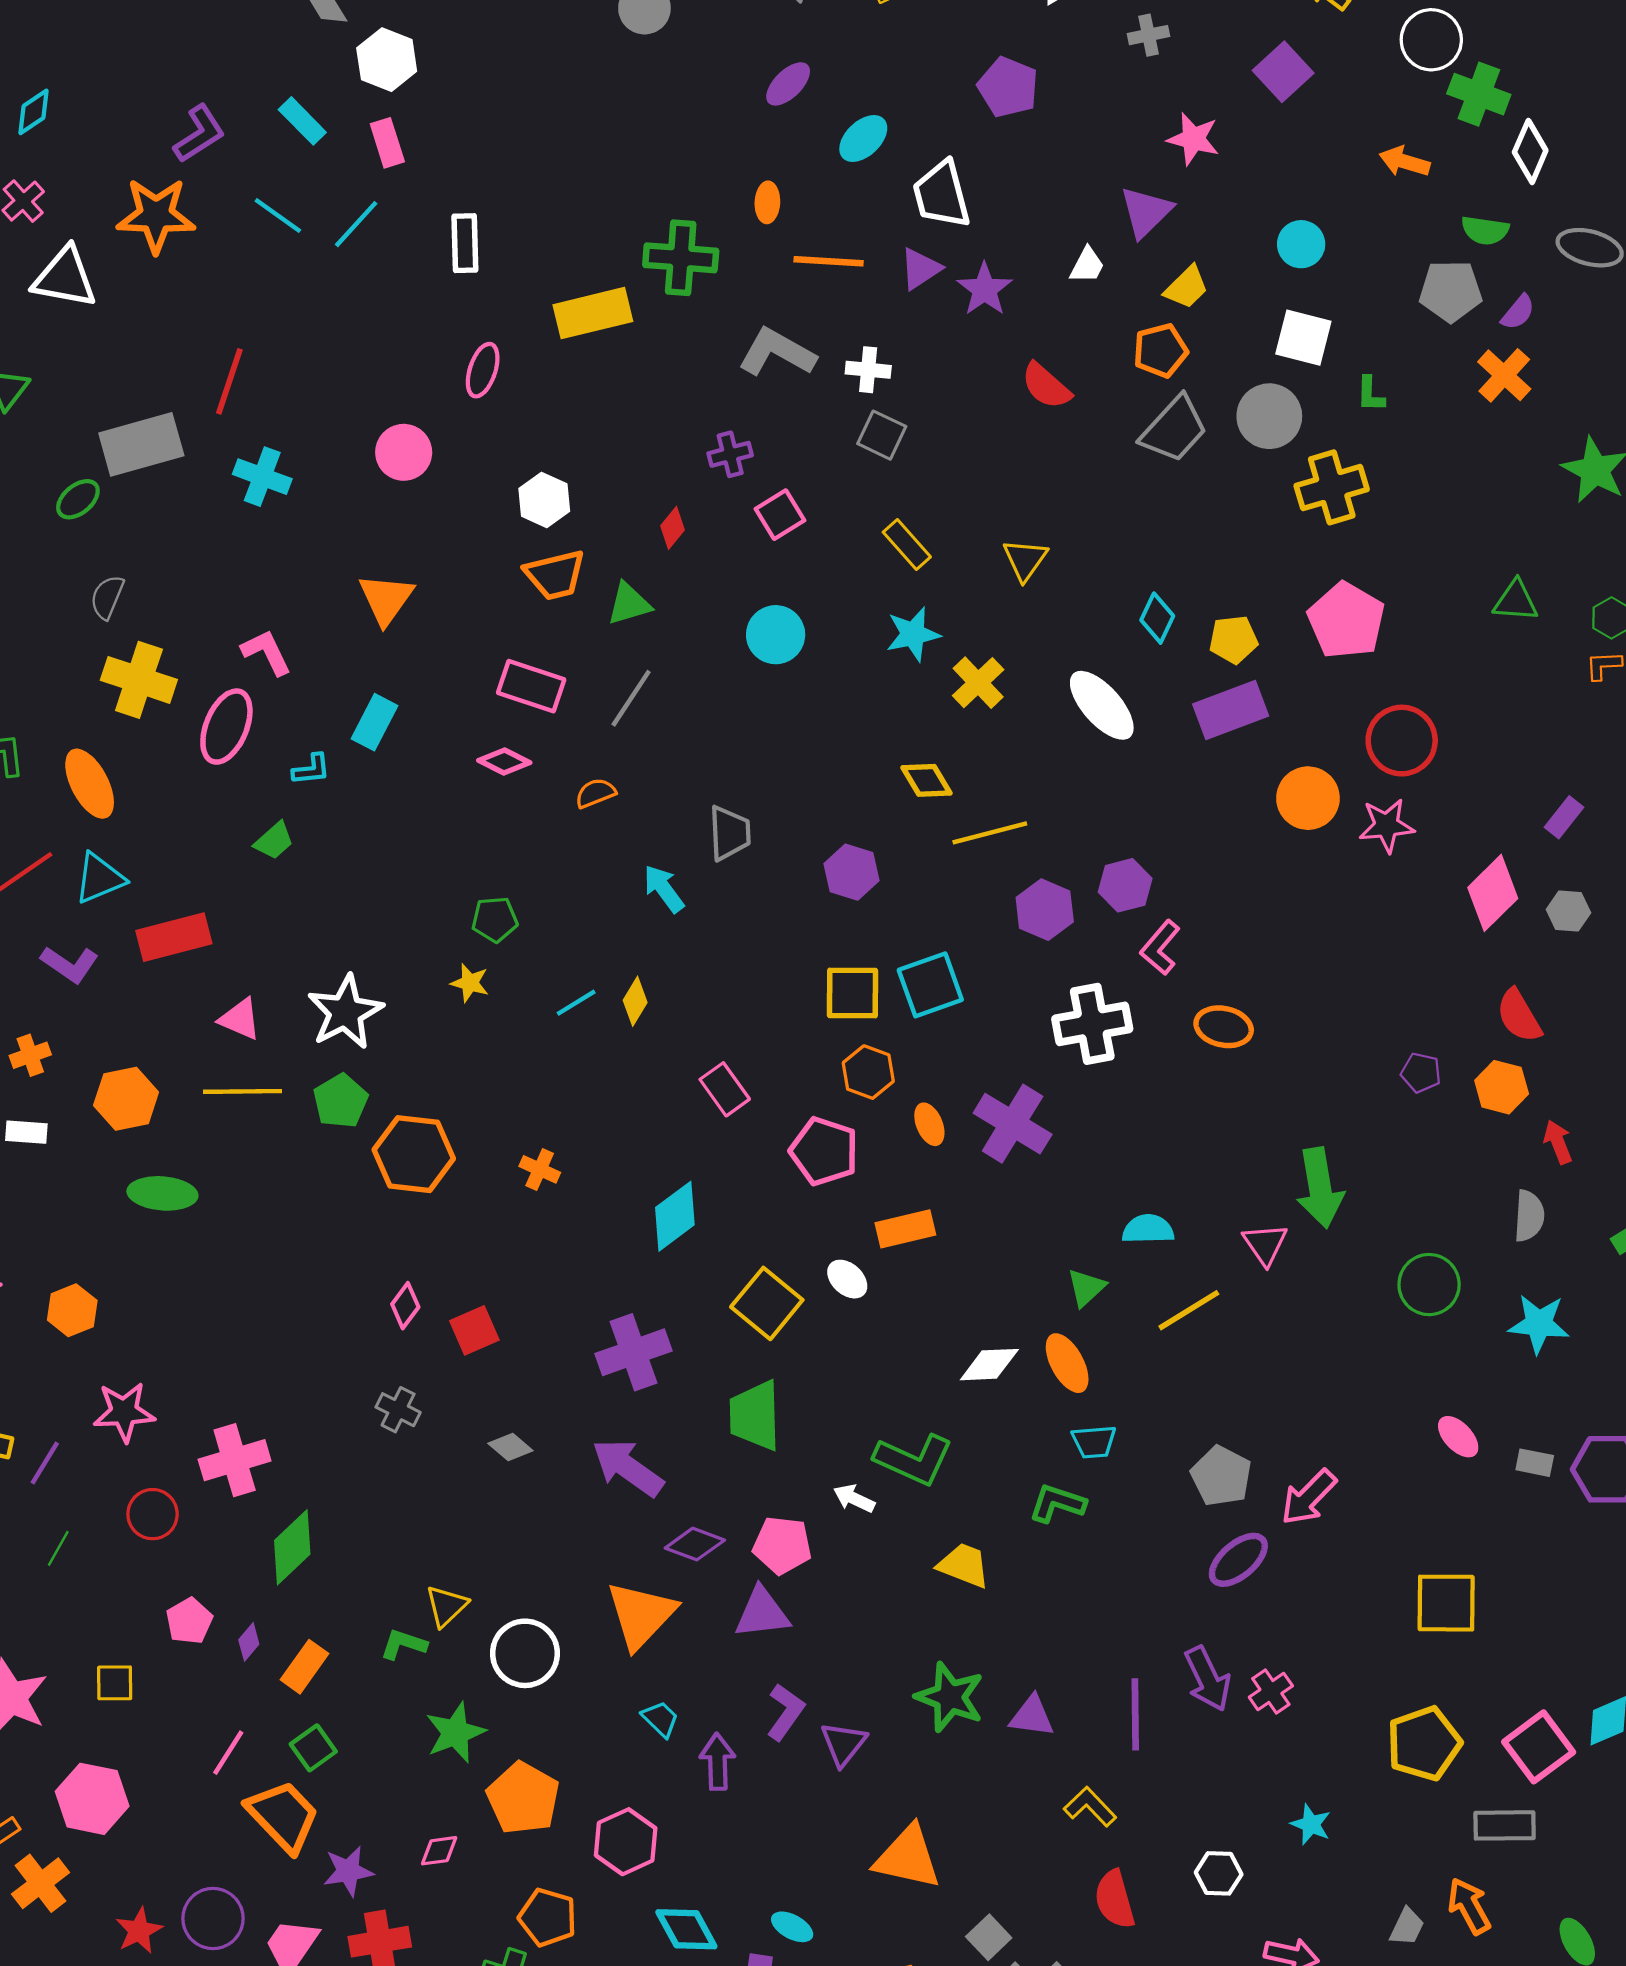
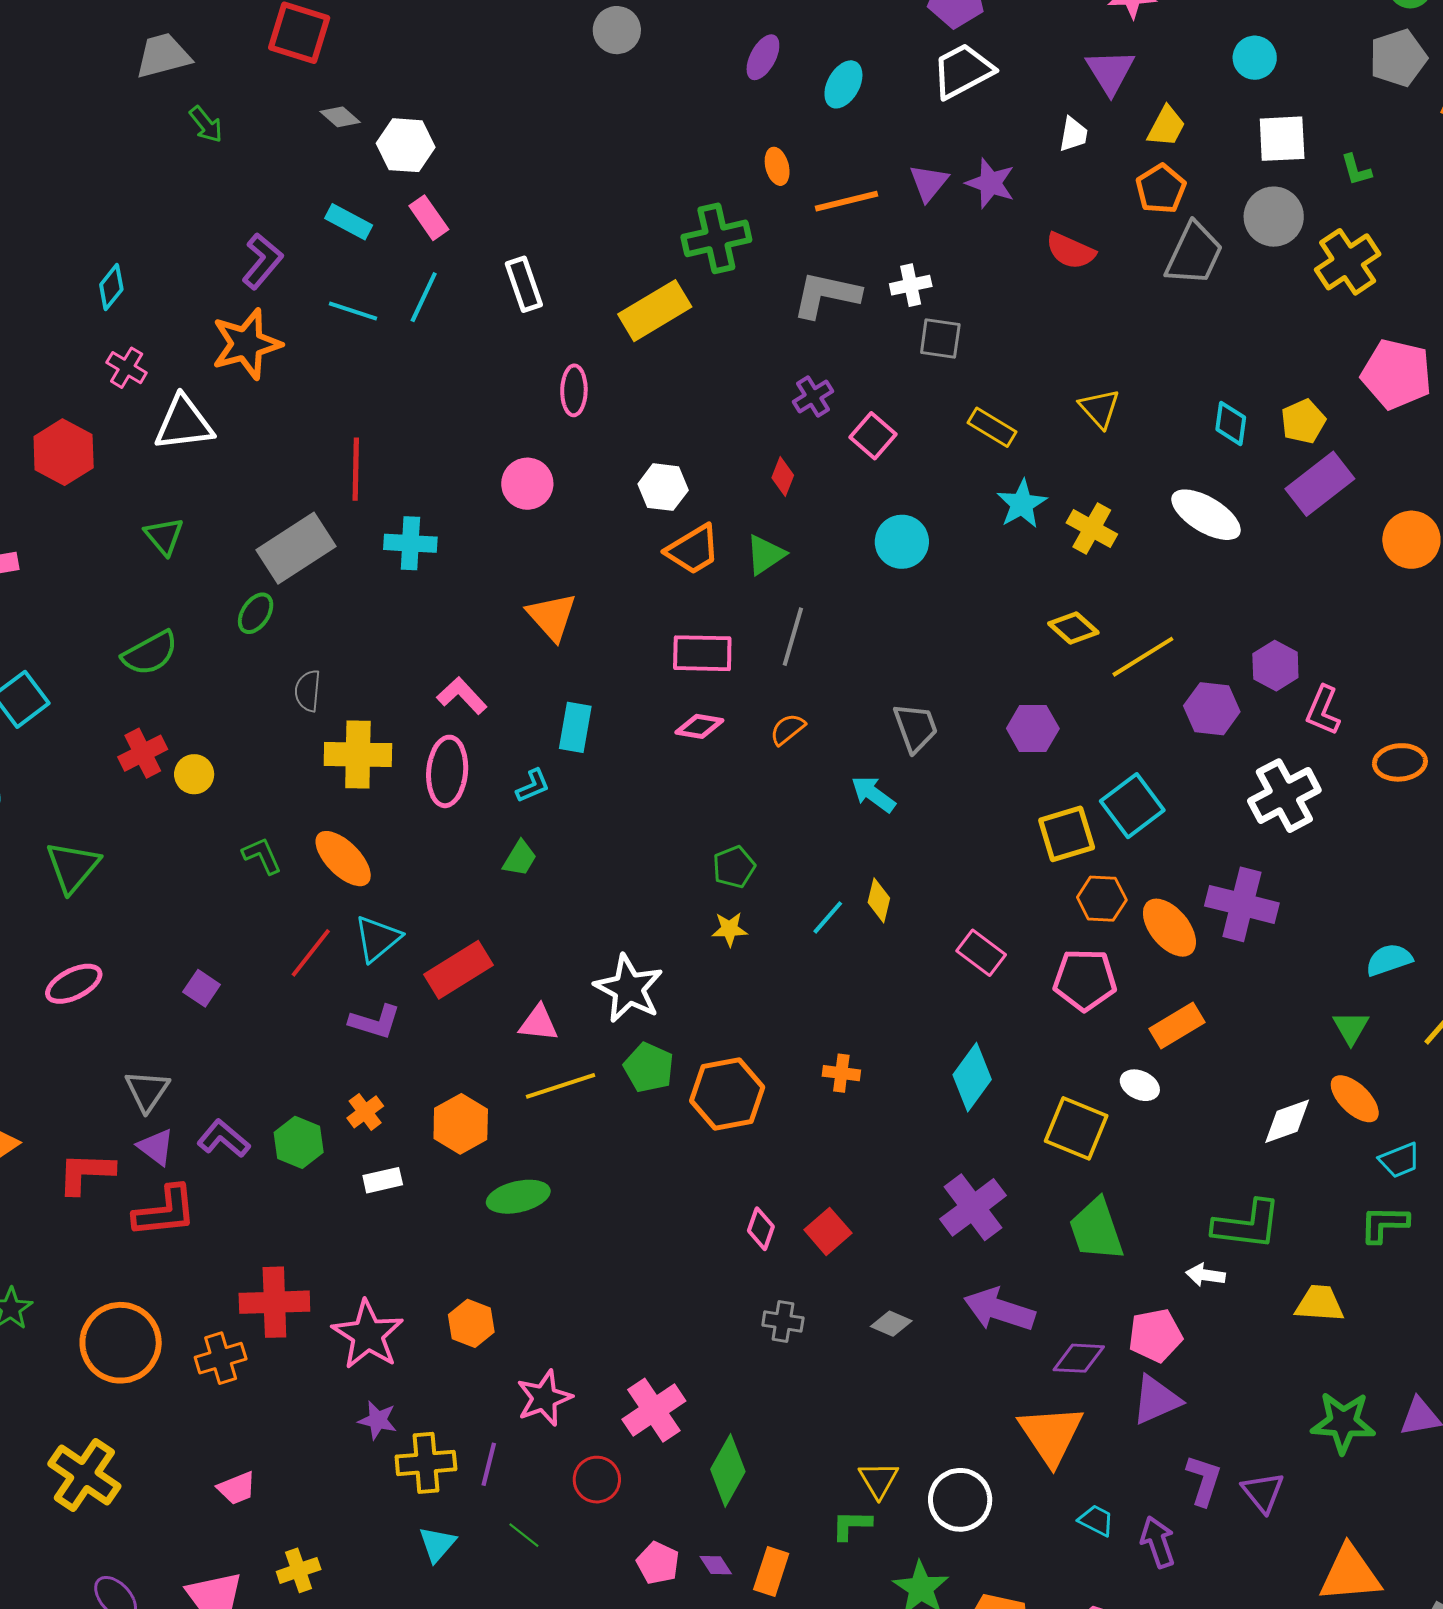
white trapezoid: (941, 195) -> (963, 71), moved, turned 94
orange ellipse: (929, 1124) -> (1169, 928), size x1.6
green line: (58, 1548) -> (524, 1535), turned -64
purple diamond: (249, 1642) -> (716, 1565), turned -56

